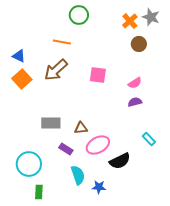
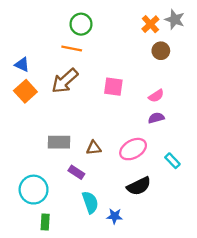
green circle: (79, 15) -> (81, 24), moved
pink ellipse: (98, 145) -> (133, 149), moved

